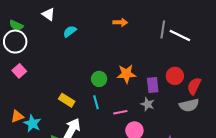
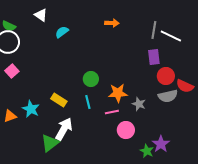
orange star: (126, 74) -> (118, 93), moved
purple rectangle: (153, 85) -> (154, 57), moved
red semicircle: (194, 86) -> (185, 86), turned -90
gray semicircle: (189, 105) -> (168, 96), moved
cyan star: (32, 123) -> (31, 109), moved

